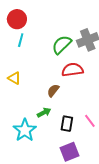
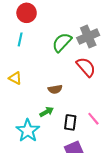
red circle: (17, 19) -> (27, 13), moved
red semicircle: (72, 70) -> (86, 67), moved, turned 60
brown semicircle: (53, 91) -> (55, 89), turned -136

